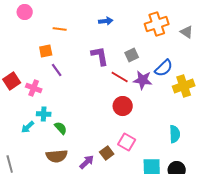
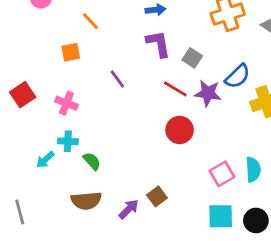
orange line: (60, 29) -> (90, 21), turned 40
gray square: (132, 55) -> (192, 58), turned -32
purple L-shape: (100, 56) -> (158, 44), moved
purple line: (57, 70) -> (117, 79), moved
pink cross: (34, 88) -> (66, 103), moved
pink square: (127, 142) -> (222, 174), moved, turned 30

